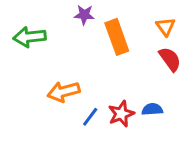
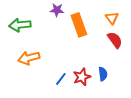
orange arrow: (64, 92) -> (29, 58), moved
blue semicircle: (152, 109) -> (103, 74), turned 88

